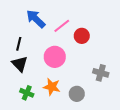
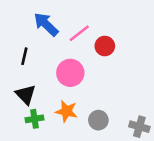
black triangle: (20, 64) -> (26, 95), moved
gray cross: (101, 73) -> (139, 127), moved
green cross: (27, 93) -> (35, 119), turned -32

